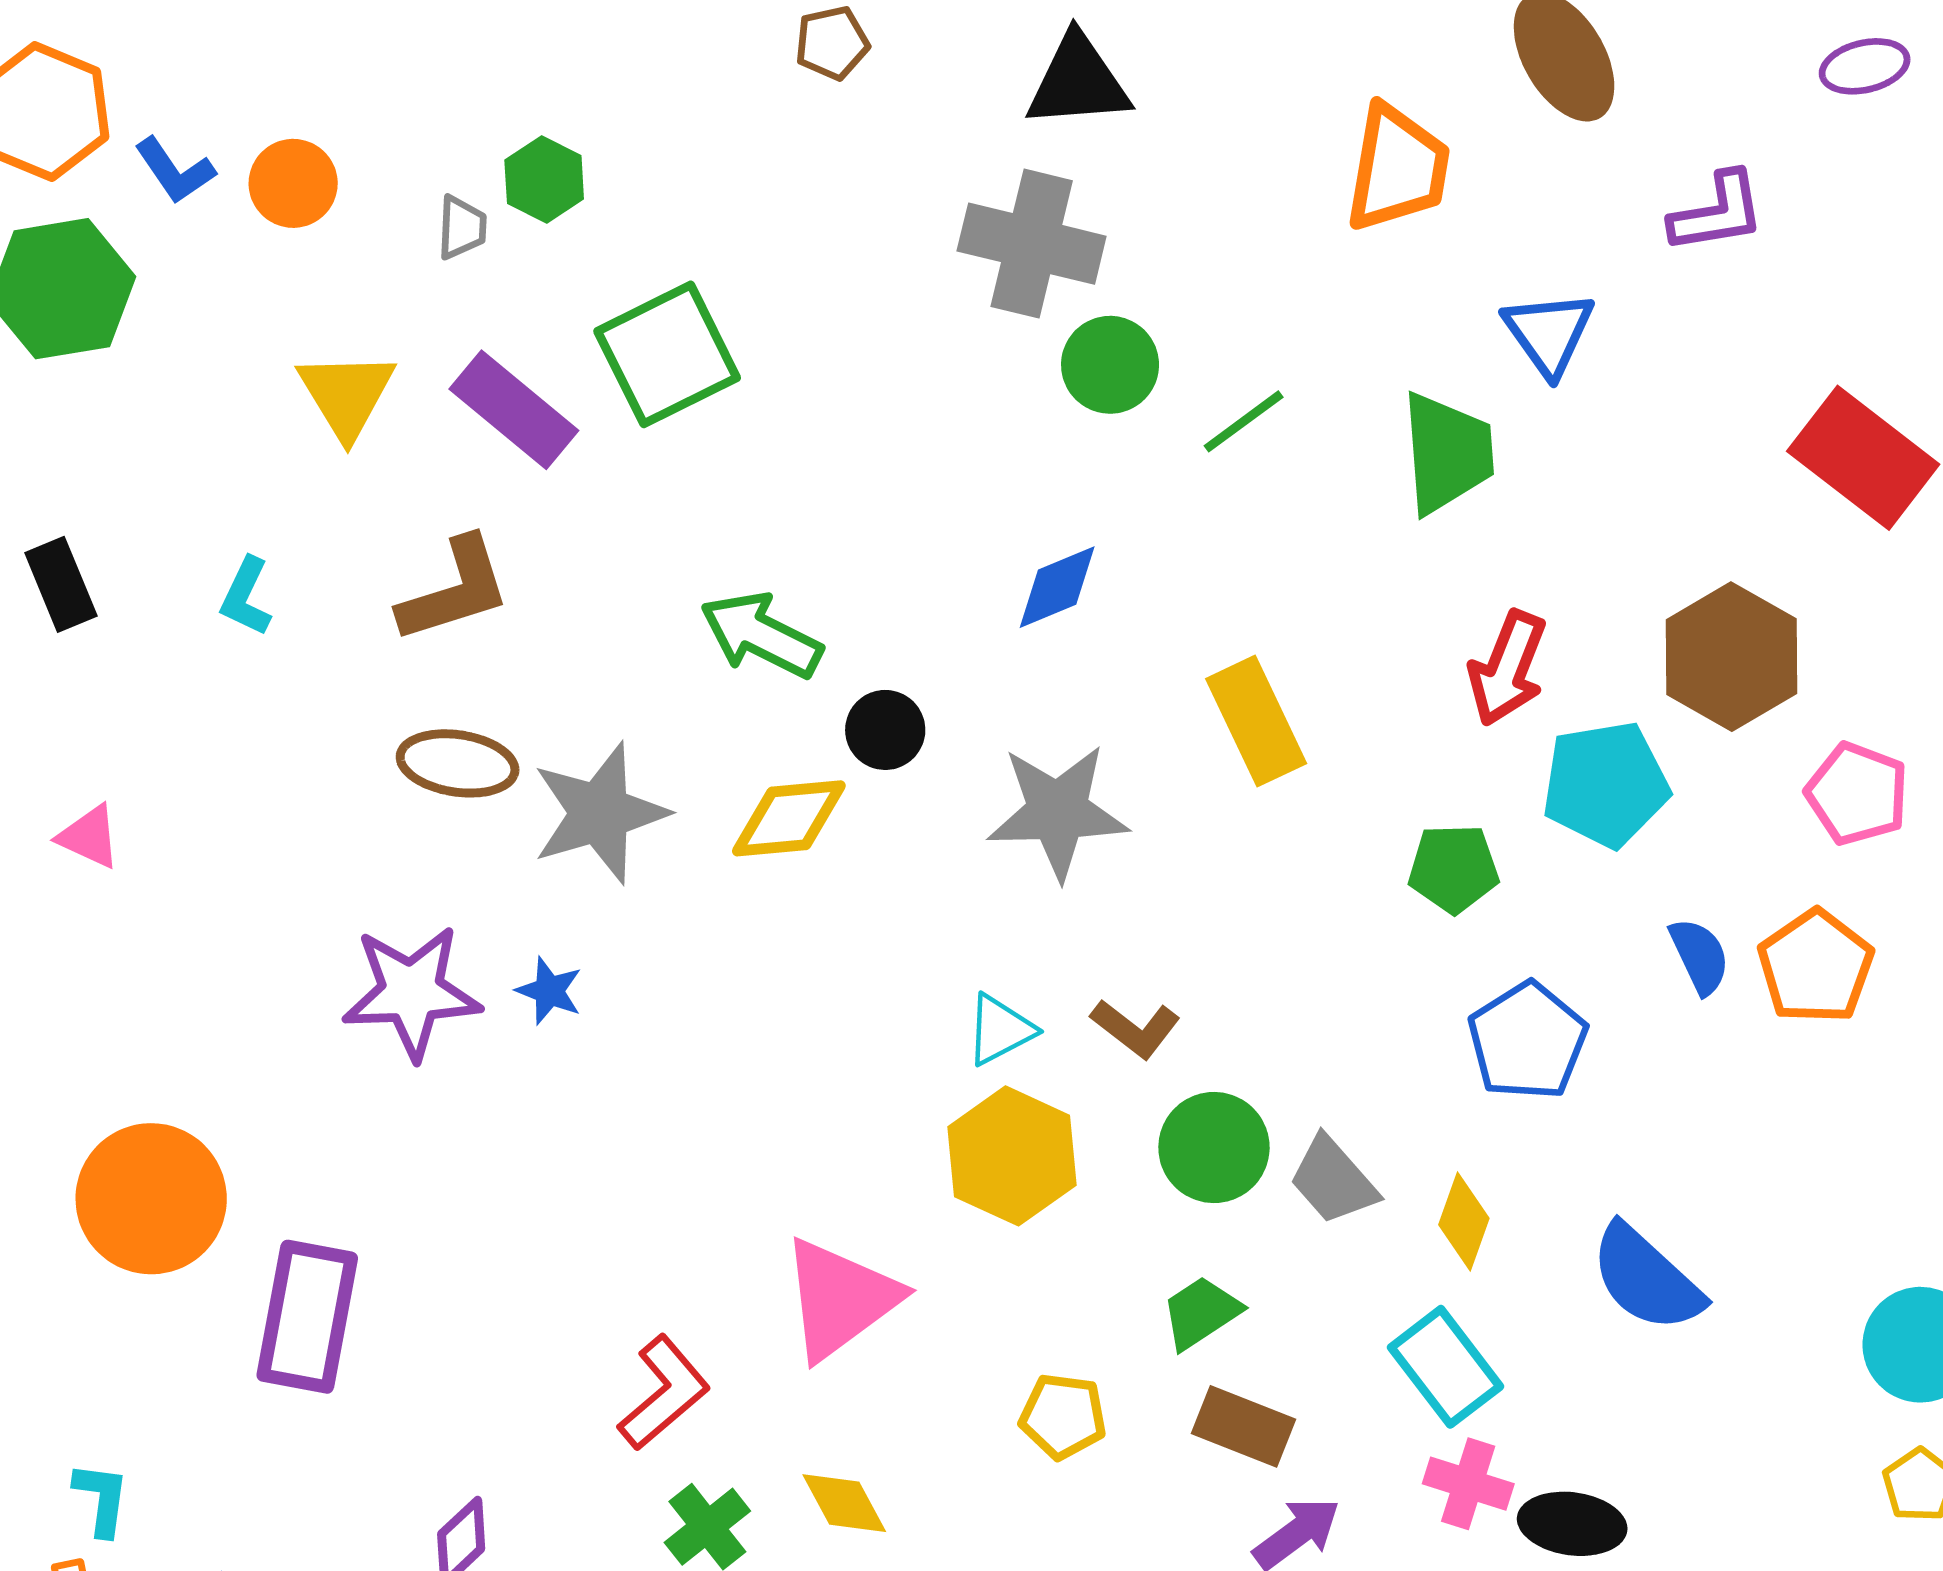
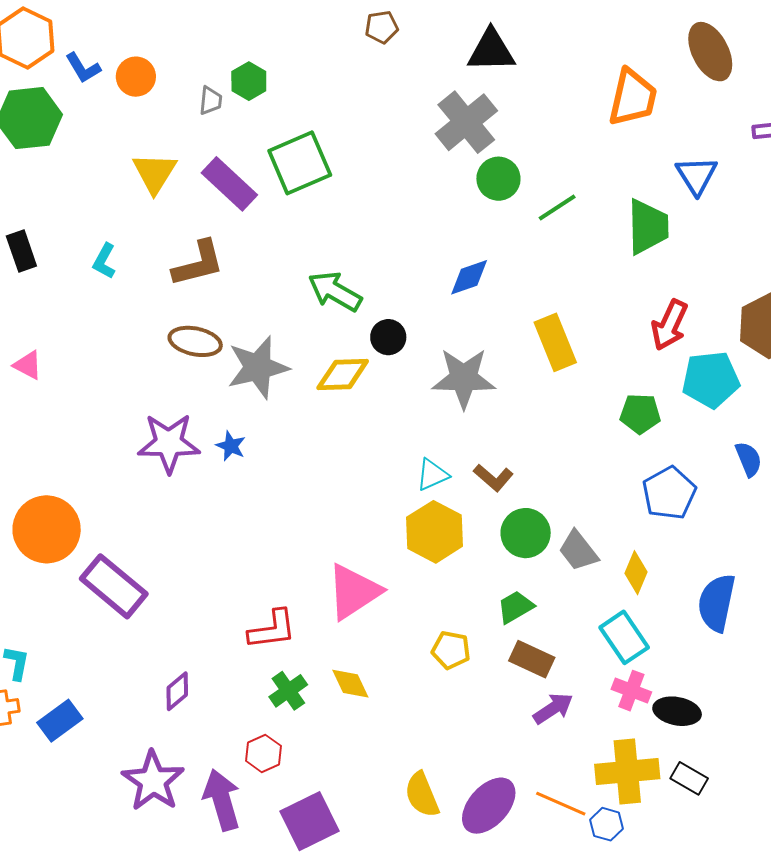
gray cross: (1032, 244) -> (466, 122), turned 34
blue semicircle: (1646, 1278) -> (717, 603), turned 56
purple rectangle: (307, 1317) -> (114, 586), turned -64
red L-shape: (664, 1393) -> (272, 630), turned 30

